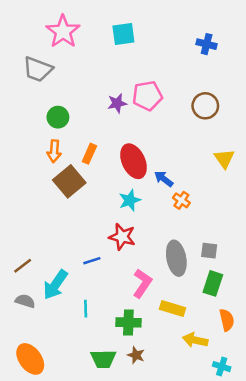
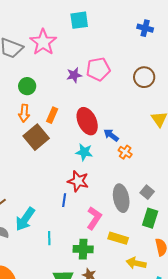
pink star: (63, 31) -> (43, 42), moved
cyan star: (130, 200) -> (84, 152), turned 30
gray square: (209, 251) -> (147, 192), turned 32
blue line: (92, 261) -> (64, 200), moved, turned -64

